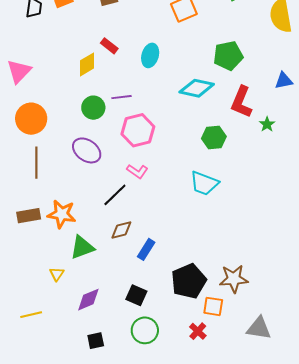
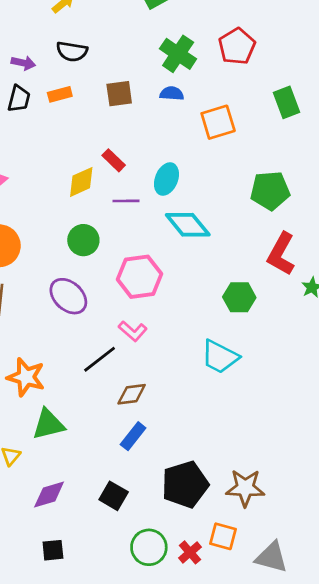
cyan diamond: (197, 88) -> (188, 225), moved, turned 32
purple line: (121, 97) -> (126, 201), moved
brown diamond: (121, 230) -> (132, 394), moved
orange square: (213, 306) -> (223, 536), moved
green circle: (145, 330) -> (149, 547), moved

